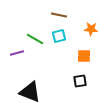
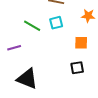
purple line: (17, 53) -> (14, 48), moved

